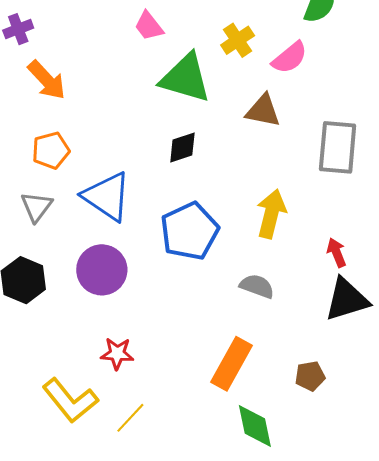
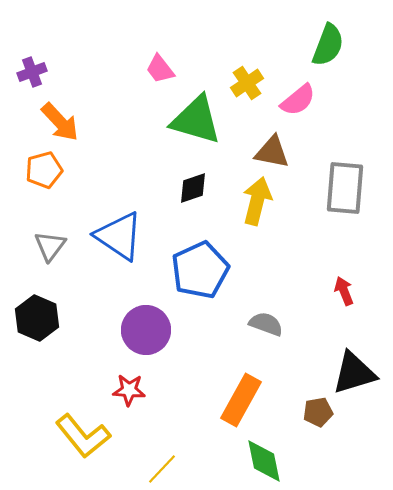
orange pentagon: (51, 151) -> (44, 170), moved
yellow arrow: (271, 214) -> (257, 201), moved
purple circle: (102, 270) -> (146, 330), moved
black triangle: (347, 299) -> (354, 373), moved
yellow line: (130, 418) -> (162, 469), moved

